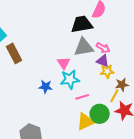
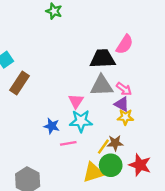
brown rectangle: (14, 53) -> (20, 83), turned 54
brown star: (122, 85) -> (115, 143), moved
yellow line: (114, 96) -> (103, 147), moved
pink line: (82, 97) -> (68, 143), moved

